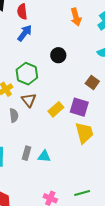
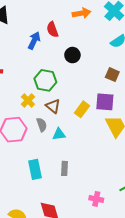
red semicircle: (22, 12) -> (52, 29), moved
orange arrow: (76, 17) -> (82, 13), turned -72
gray rectangle: (26, 153) -> (65, 168), moved
cyan triangle: (44, 156) -> (59, 134), moved

